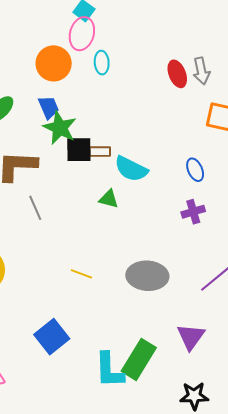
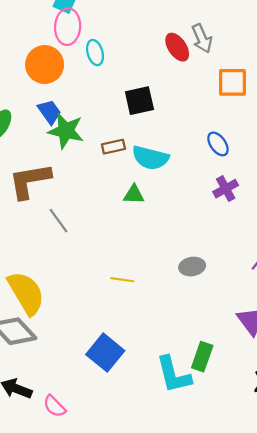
black square: (79, 150) -> (139, 101), moved
gray ellipse: (147, 276) -> (192, 267), size x0.6
green rectangle: (139, 359) -> (202, 357), size x0.7

